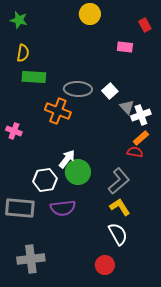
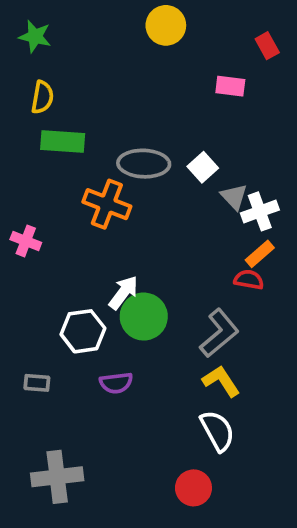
gray rectangle: (20, 208) -> (37, 383), size x0.5
purple semicircle: (63, 208) -> (116, 383), size x0.7

